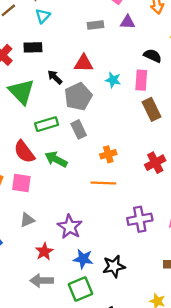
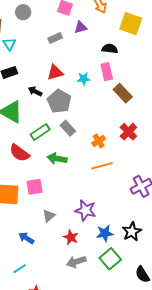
red semicircle: (24, 152) -> (20, 153), moved
red cross: (155, 163) -> (128, 132), moved

